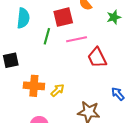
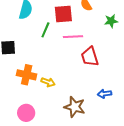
yellow arrow: (57, 90) -> (48, 82), turned 56
blue arrow: (118, 94) -> (105, 94), turned -64

